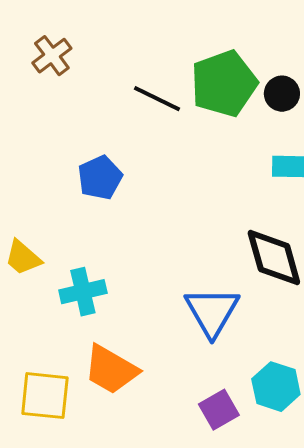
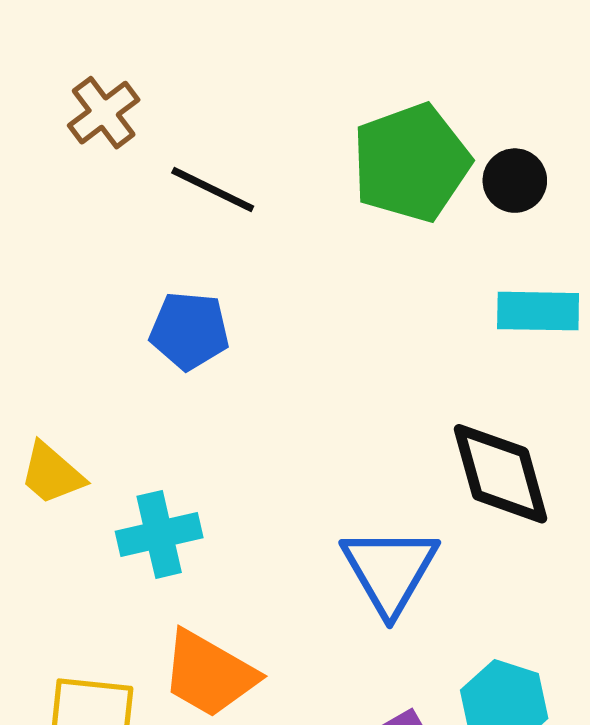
black line: (157, 99) -> (213, 189), moved
blue pentagon: (100, 178) -> (189, 331), turned 30

